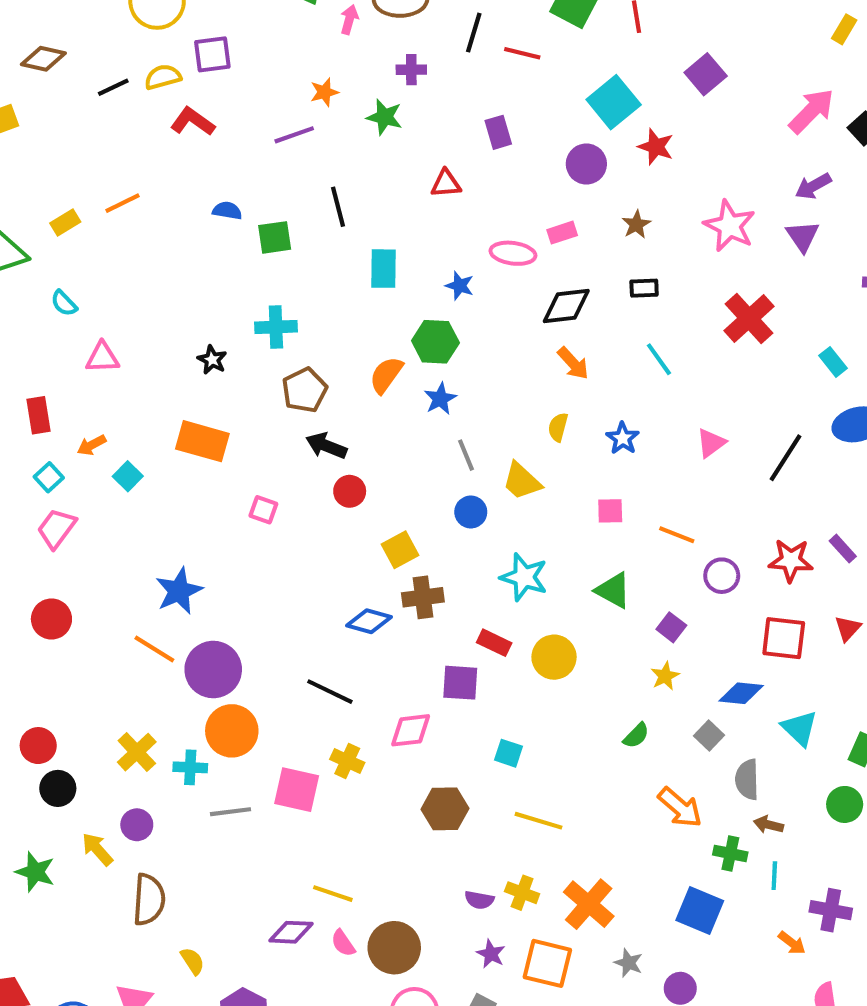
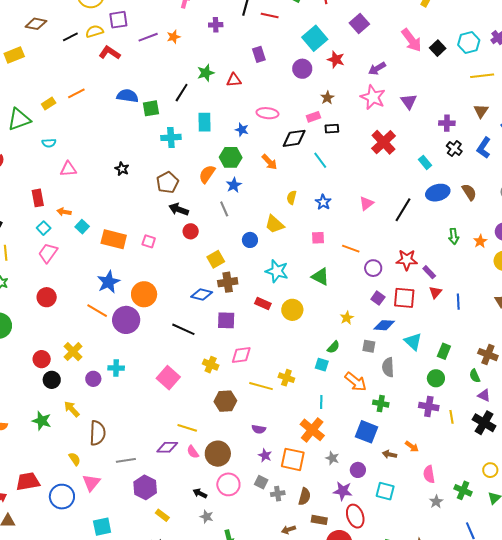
pink arrow: (812, 111) -> (412, 40), turned 100
green star: (385, 117) -> (206, 73), moved, turned -30
purple line: (294, 135) -> (148, 37), moved
purple arrow: (813, 186) -> (377, 69), moved
black line: (338, 207) -> (182, 93), turned 48
blue semicircle: (227, 211) -> (128, 96), size x1.5
pink rectangle: (562, 233) -> (313, 117), moved
cyan semicircle: (64, 303) -> (49, 143), turned -48
cyan cross: (276, 327) -> (171, 137), moved
cyan line: (659, 359) -> (320, 160), moved
orange arrow: (573, 363) -> (269, 162), moved
orange rectangle: (202, 441) -> (114, 239), moved
orange arrow: (92, 445) -> (64, 212), turned 40
gray line: (466, 455) -> (224, 209), moved
purple rectangle: (843, 549) -> (429, 272), moved
purple square: (671, 627) -> (378, 298), moved
purple square: (460, 683) -> (226, 320), moved
pink diamond: (411, 730) -> (241, 355), moved
orange circle: (232, 731) -> (144, 294), moved
gray square: (709, 736) -> (369, 346), turned -32
yellow cross: (137, 752) -> (73, 352), moved
cyan square: (508, 753) -> (322, 365), moved
yellow cross: (347, 761) -> (211, 365), moved
pink square: (297, 790) -> (168, 378), turned 30
brown hexagon: (445, 809) -> (225, 401), moved
gray line: (230, 812) -> (126, 460), moved
yellow line: (539, 821) -> (261, 386), moved
purple circle: (137, 825) -> (93, 379), moved
brown arrow: (768, 825) -> (389, 454), moved
cyan line: (774, 876) -> (321, 402), moved
yellow cross: (522, 893) -> (286, 378), moved
purple cross: (831, 910) -> (429, 407), moved
yellow semicircle: (192, 961) -> (75, 459), moved

